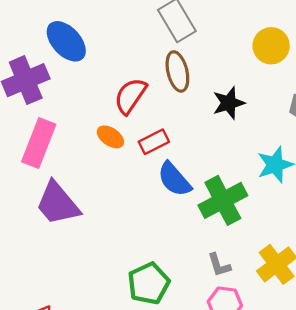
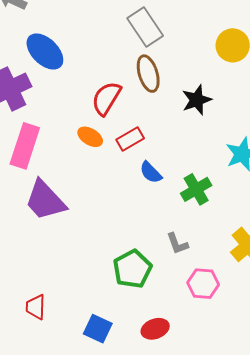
blue semicircle: (174, 179) -> (151, 172), size x0.7
green cross: (223, 200) -> (196, 189), size x0.7
gray L-shape: (219, 265) -> (177, 244), moved

